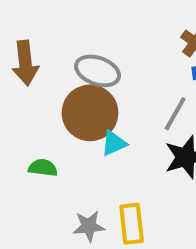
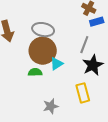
green semicircle: (43, 168) -> (35, 72), moved
yellow rectangle: (132, 224) -> (83, 93), moved

